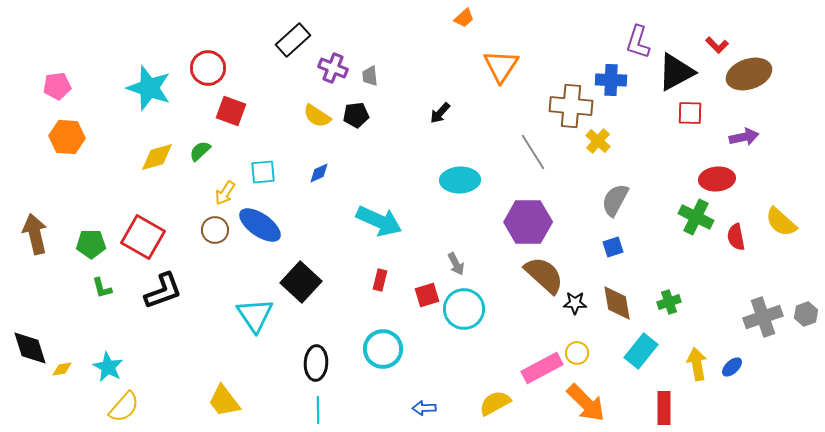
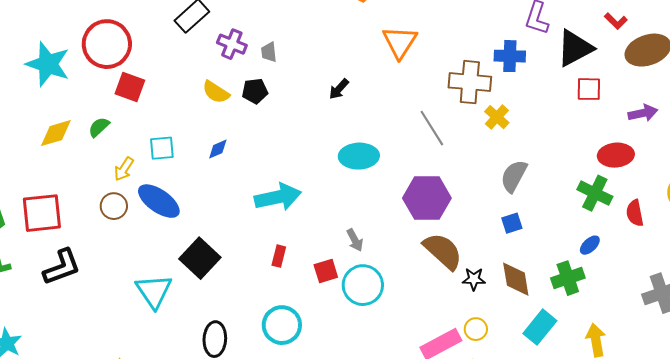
red circle: (208, 68) -> (107, 44), size x1.4
cyan arrow: (379, 221) -> (278, 197), turned -36
red square: (143, 237) -> (42, 213), turned -36
green cross: (669, 302) -> (568, 278), size x1.4
blue ellipse: (732, 367) -> (590, 245), moved

